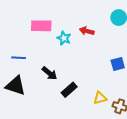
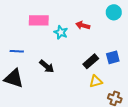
black rectangle: (69, 90) -> (91, 61), moved
yellow triangle: (100, 98) -> (96, 81), moved

